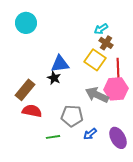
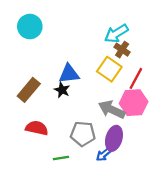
cyan arrow: (101, 29) -> (116, 33), size x1.5
red line: (118, 68) -> (136, 78), turned 30
brown rectangle: (25, 90) -> (29, 90), moved
purple ellipse: (118, 138) -> (114, 138), moved, turned 45

